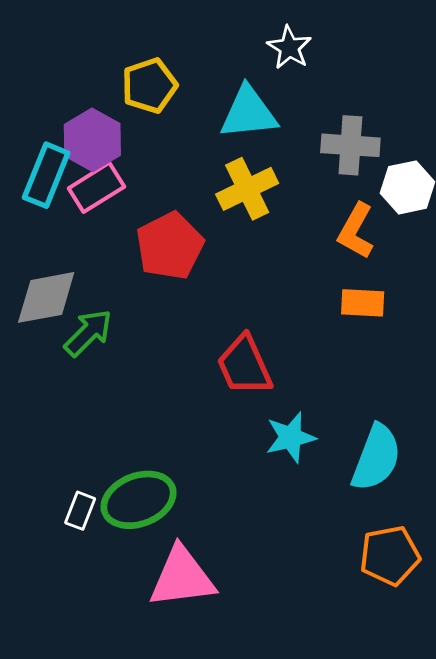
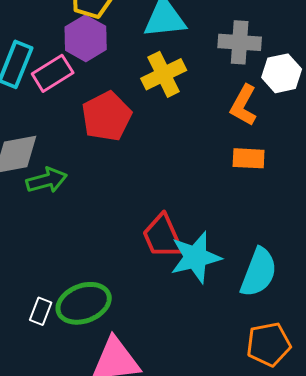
purple hexagon: (92, 140) -> (86, 38), moved
green arrow: (88, 333) -> (47, 180), turned 30
red trapezoid: (244, 365) -> (163, 236), moved
cyan star: (291, 437) -> (196, 257), size x1.4

